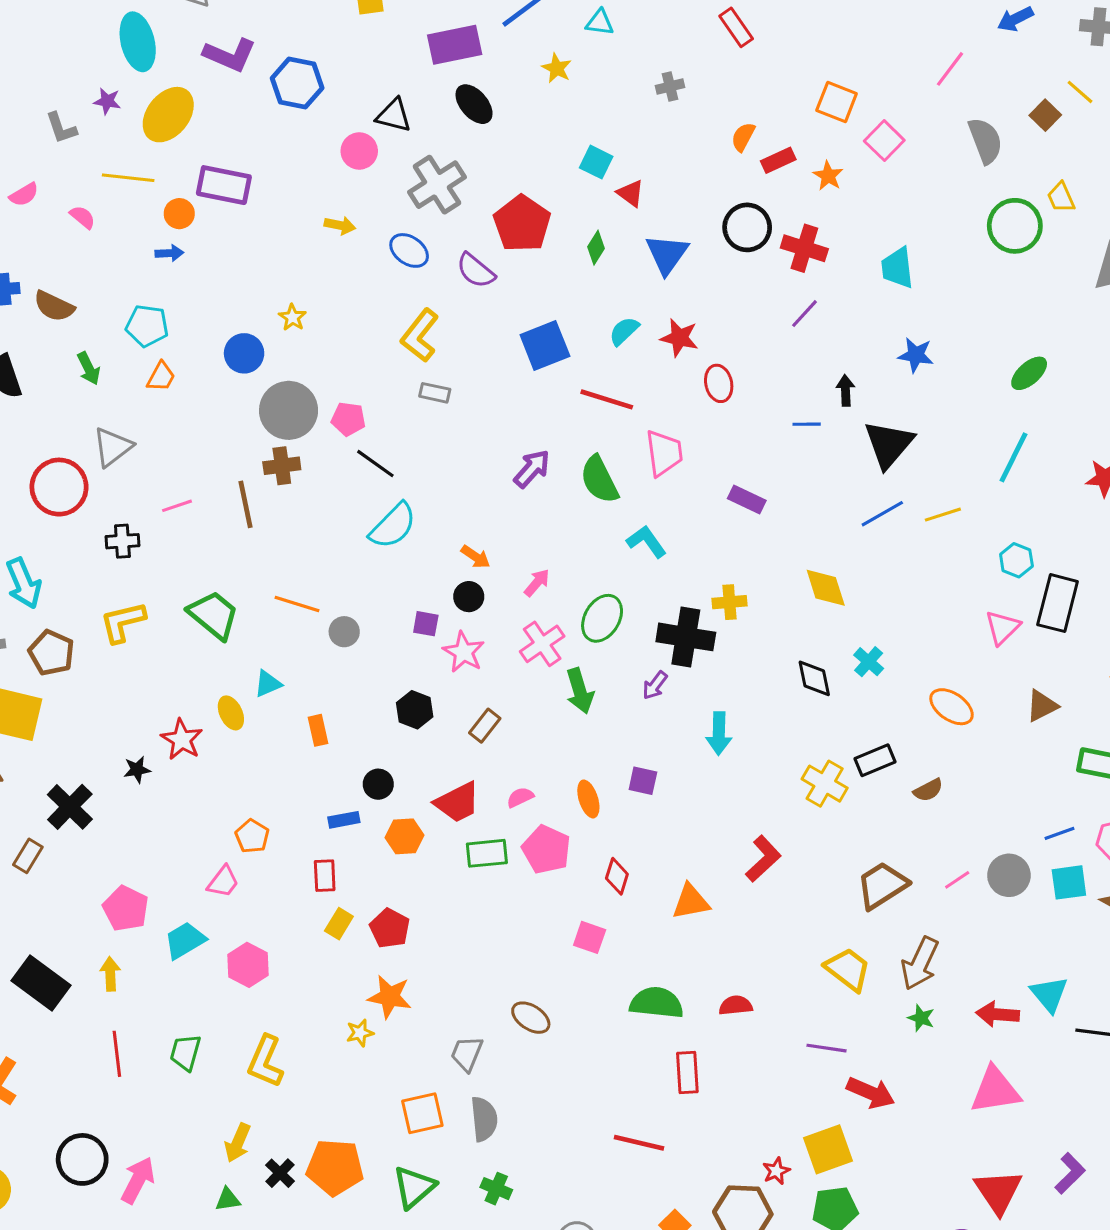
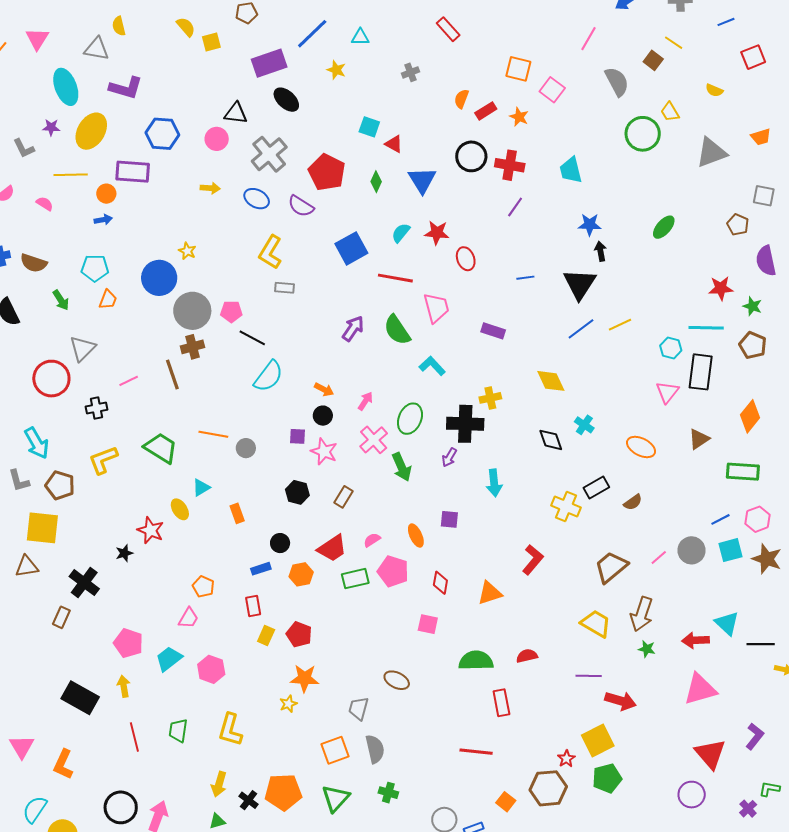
blue hexagon: (297, 83) -> (162, 134), moved
blue circle: (244, 353) -> (159, 278), size x1.4
black arrow: (846, 391) -> (601, 251), moved
cyan line: (1014, 457) -> (706, 328), moved, turned 72

